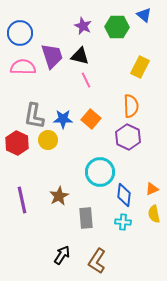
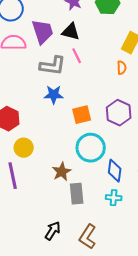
orange semicircle: (131, 106) -> (122, 68), moved, size x0.6
gray L-shape: (34, 116) -> (53, 66), moved, turned -92
orange square: (91, 119) -> (82, 115), moved, turned 36
yellow circle: (48, 140) -> (24, 148), moved
brown star: (59, 196) -> (62, 172), moved

